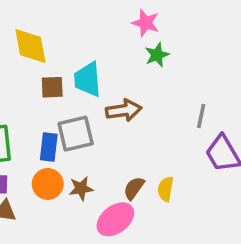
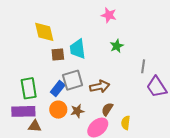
green star: (157, 55) -> (117, 46), moved
brown arrow: (124, 110) -> (100, 86), moved
blue rectangle: (49, 147) -> (58, 89), turned 35
yellow semicircle: (166, 189) -> (126, 123), moved

